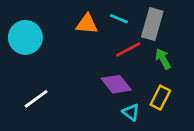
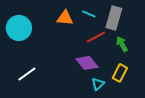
cyan triangle: (131, 112) -> (98, 84), turned 40

